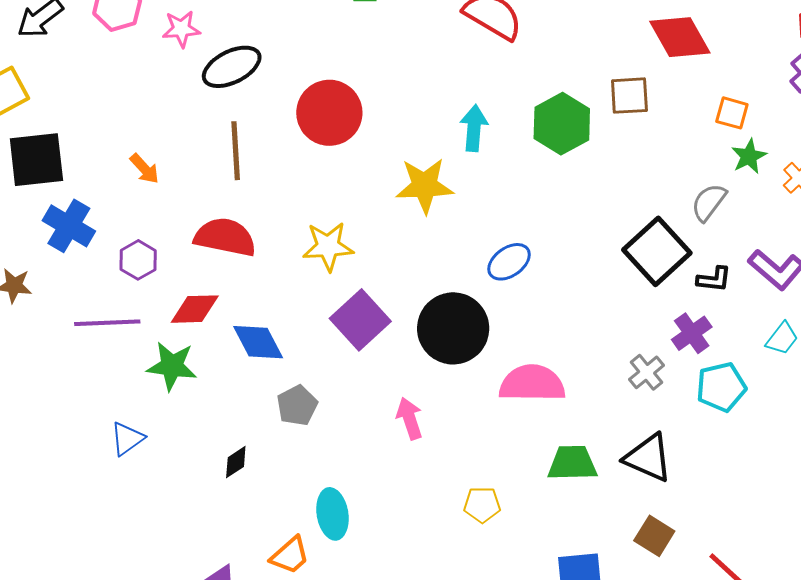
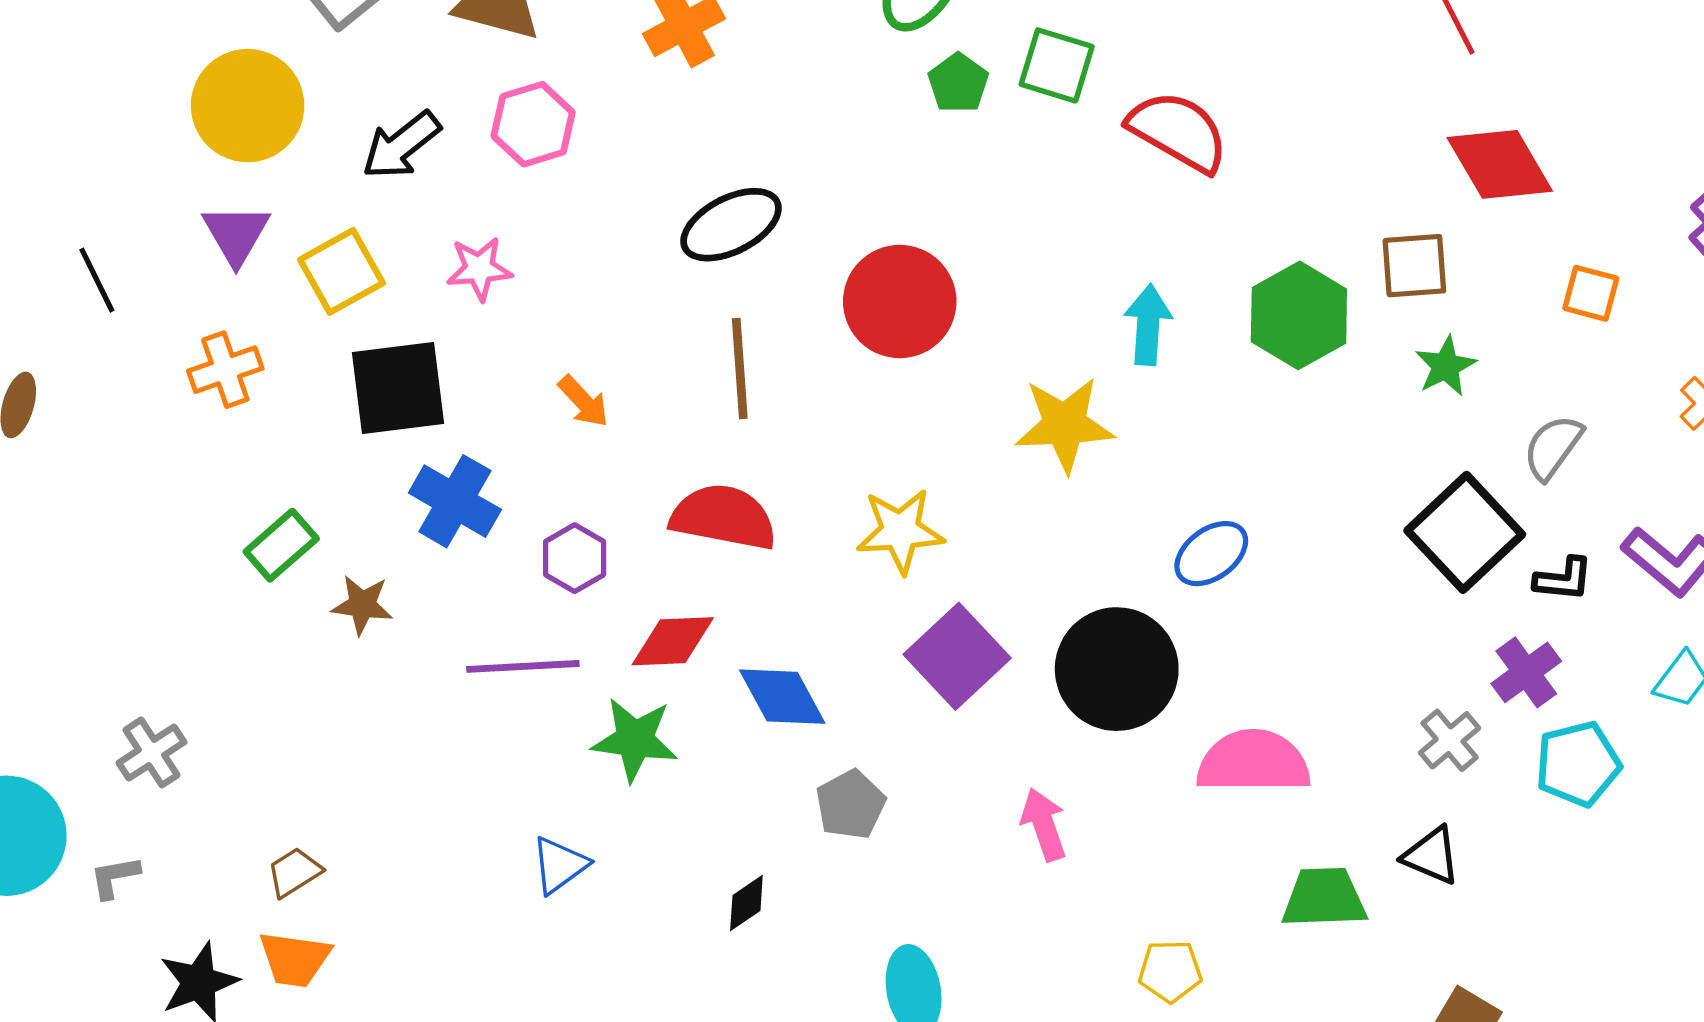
pink star: (181, 29) -> (479, 269), moved
green star: (749, 156) -> (1446, 366), moved
black triangle: (648, 458) -> (1432, 856), moved, size x0.7

